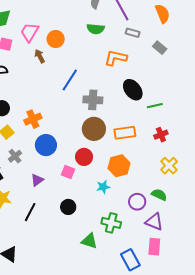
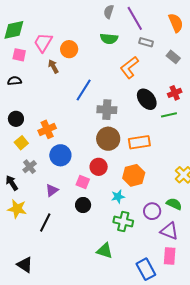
orange L-shape: (116, 58) -> (129, 67), turned -50
red cross: (161, 135) -> (175, 93), moved
black circle: (68, 207) -> (83, 205), moved
green cross: (111, 223) -> (123, 222), moved

